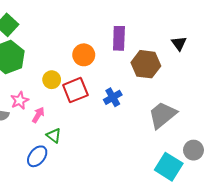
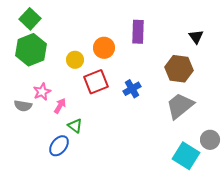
brown hexagon: (146, 64) -> (179, 69), moved
yellow circle: (52, 80) -> (75, 60), moved

